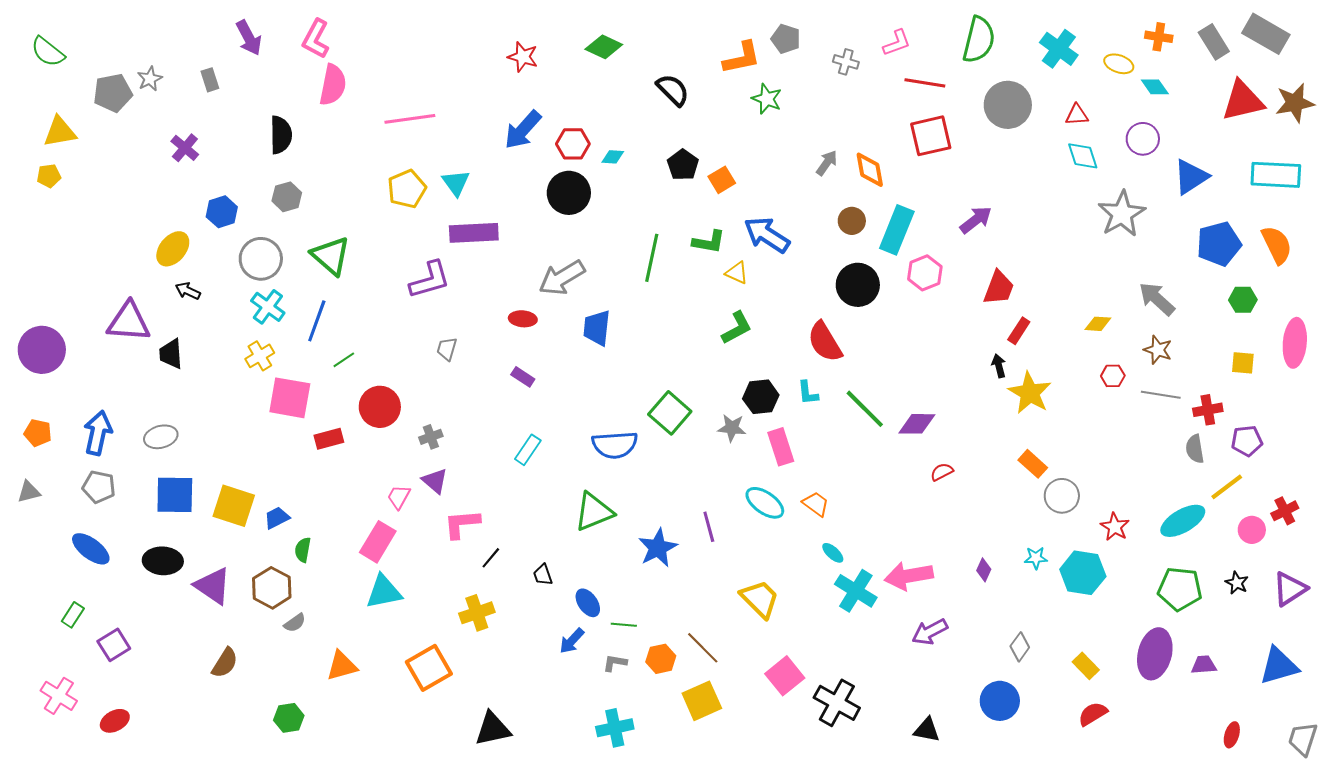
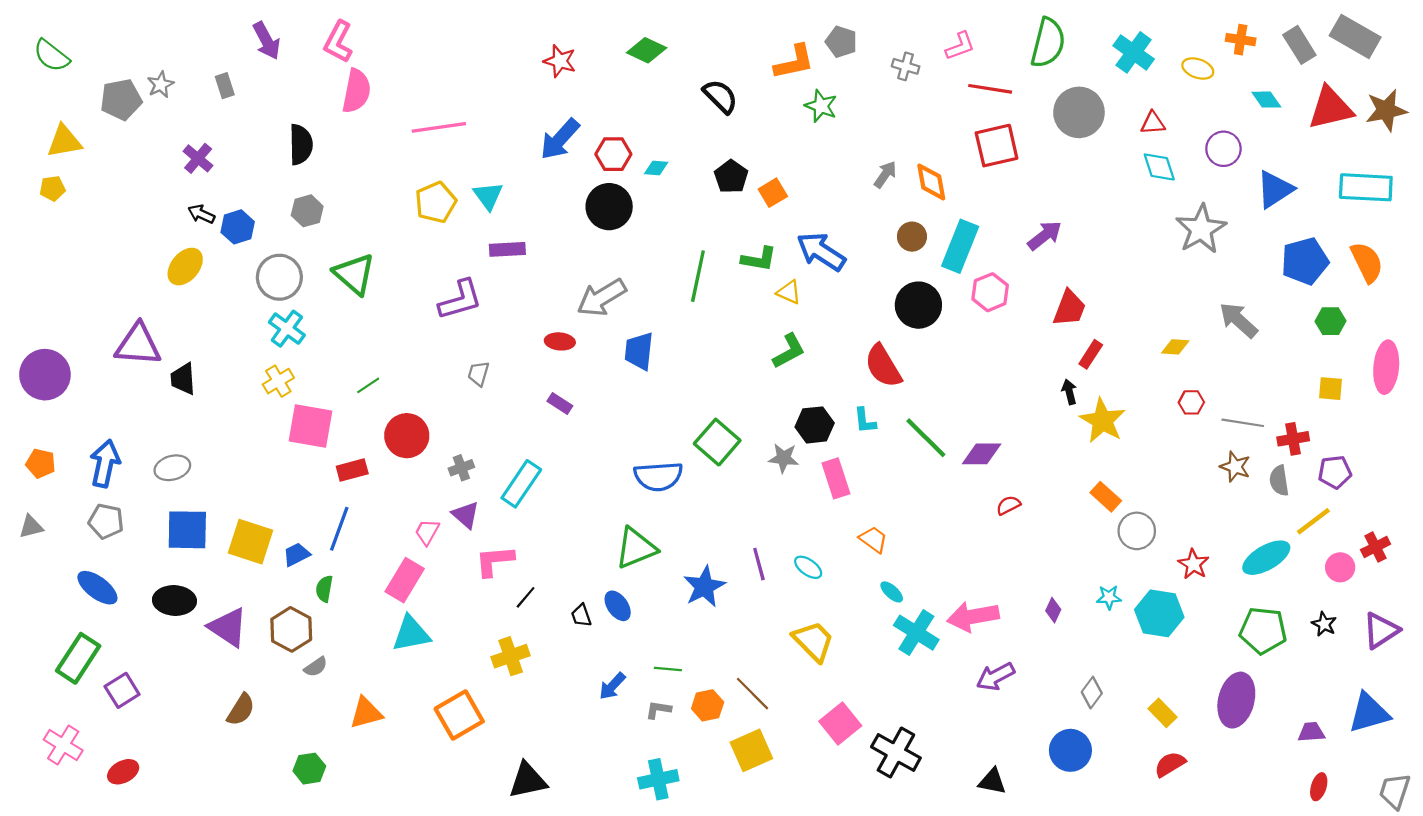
cyan diamond: (1155, 87) -> (1266, 100), moved
purple rectangle: (474, 233) -> (507, 249), size x0.7
black arrow: (188, 291) -> (201, 214), moved
blue line: (317, 321) -> (339, 529), moved
brown star: (1158, 350) -> (1235, 467), moved
cyan rectangle: (528, 450) -> (521, 484), moved, size x1.4
cyan ellipse: (765, 503) -> (808, 567), moved, size x0.7
blue ellipse: (588, 603) -> (618, 606), moved
green rectangle: (73, 615) -> (78, 658), size x1.8
purple trapezoid: (1204, 665) -> (1311, 732), moved

